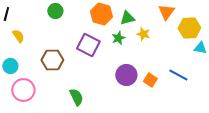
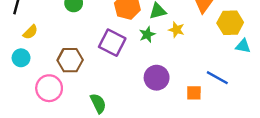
yellow semicircle: (18, 36) -> (30, 32), turned 80
cyan circle: (10, 66) -> (21, 58), moved
orange square: (150, 80) -> (194, 93), moved, turned -32
pink circle: (23, 90) -> (49, 88), moved

